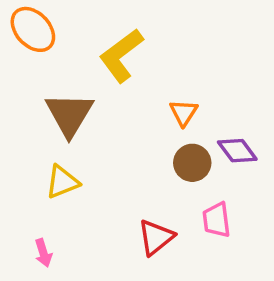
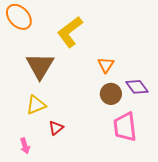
pink trapezoid: (216, 220) -> (125, 127), size x1.4
red triangle: (156, 237) -> (56, 128), moved, size x0.7

